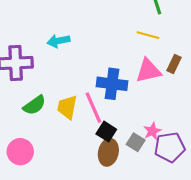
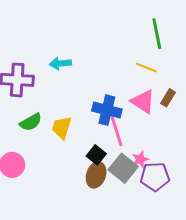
pink triangle: (148, 71) -> (143, 101), turned 40
pink line: (93, 108) -> (117, 131), moved
gray square: (136, 142) -> (123, 168), size x1.6

